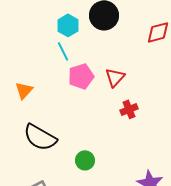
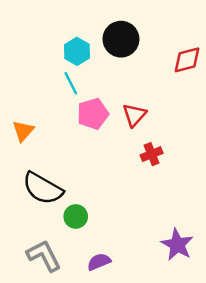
green circle: (85, 160) -> (76, 216), moved

